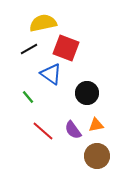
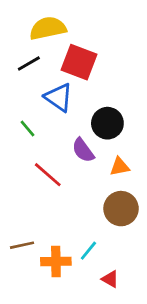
purple semicircle: (73, 130) -> (83, 150), moved

